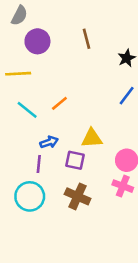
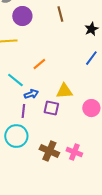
cyan line: (27, 110) -> (15, 80), moved
pink cross: (123, 186) -> (74, 152), moved
brown cross: (78, 196) -> (49, 151), moved

